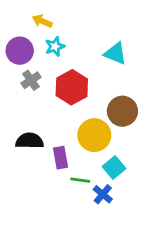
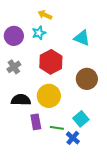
yellow arrow: (42, 21) -> (45, 15), moved
gray cross: (31, 80) -> (14, 67), moved
yellow circle: (94, 135) -> (49, 96), moved
purple rectangle: (61, 158) -> (36, 122), moved

